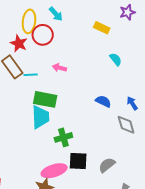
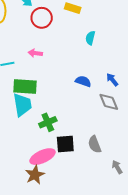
red circle: (43, 35) -> (42, 18), moved
cyan semicircle: (116, 59) -> (90, 38), turned -120
gray semicircle: (107, 165) -> (95, 144), turned -66

